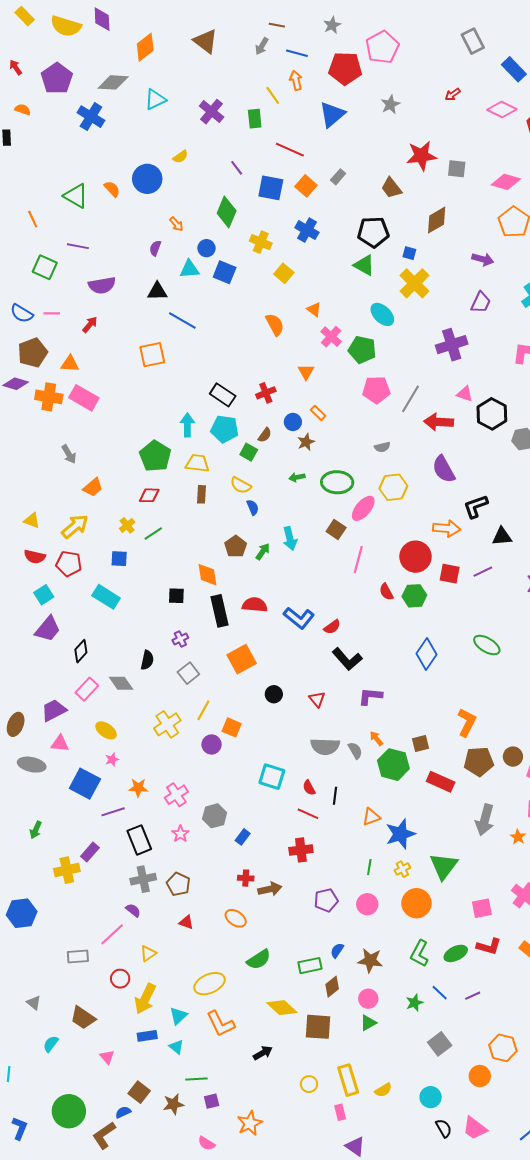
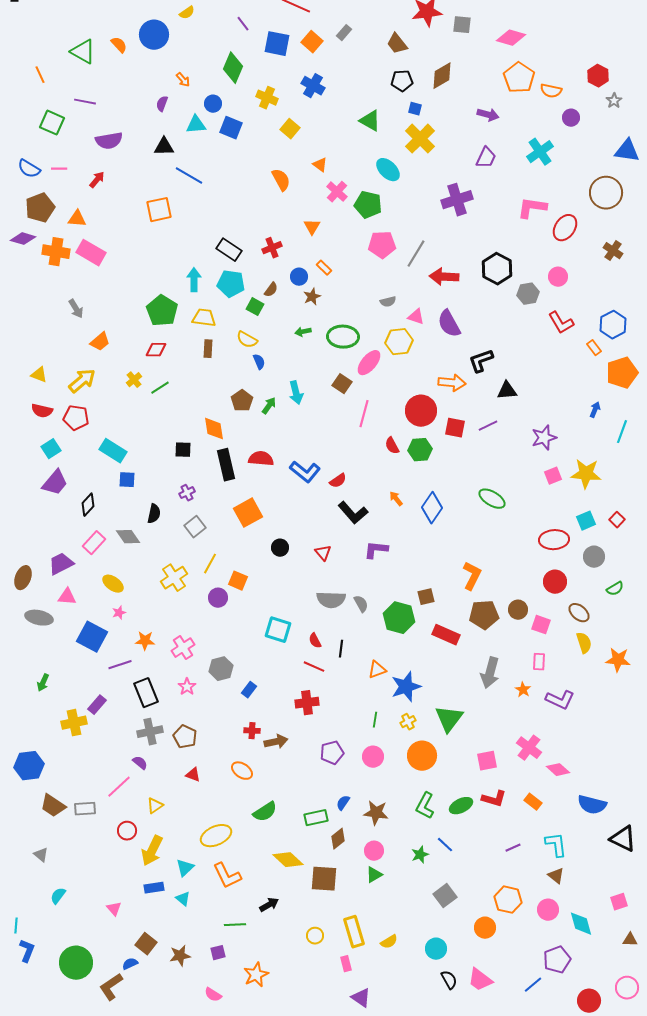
black pentagon: (373, 232) -> (402, 81), moved, size x0.7
pink triangle: (465, 394) -> (416, 317), moved
blue square: (119, 559) -> (127, 480), moved
orange arrow: (376, 738) -> (396, 499), moved
purple line: (473, 996) -> (513, 848), moved
brown trapezoid: (83, 1018) -> (53, 806), moved
green line: (196, 1079) -> (235, 925), moved
blue L-shape: (20, 1128) -> (27, 951), moved

